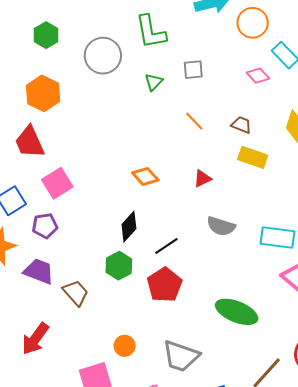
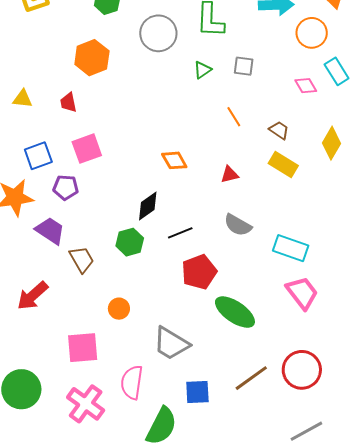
red trapezoid: (30, 142) -> (68, 102), size x0.6
red pentagon: (164, 285) -> (199, 272), moved
orange circle: (125, 346) -> (119, 309), moved

